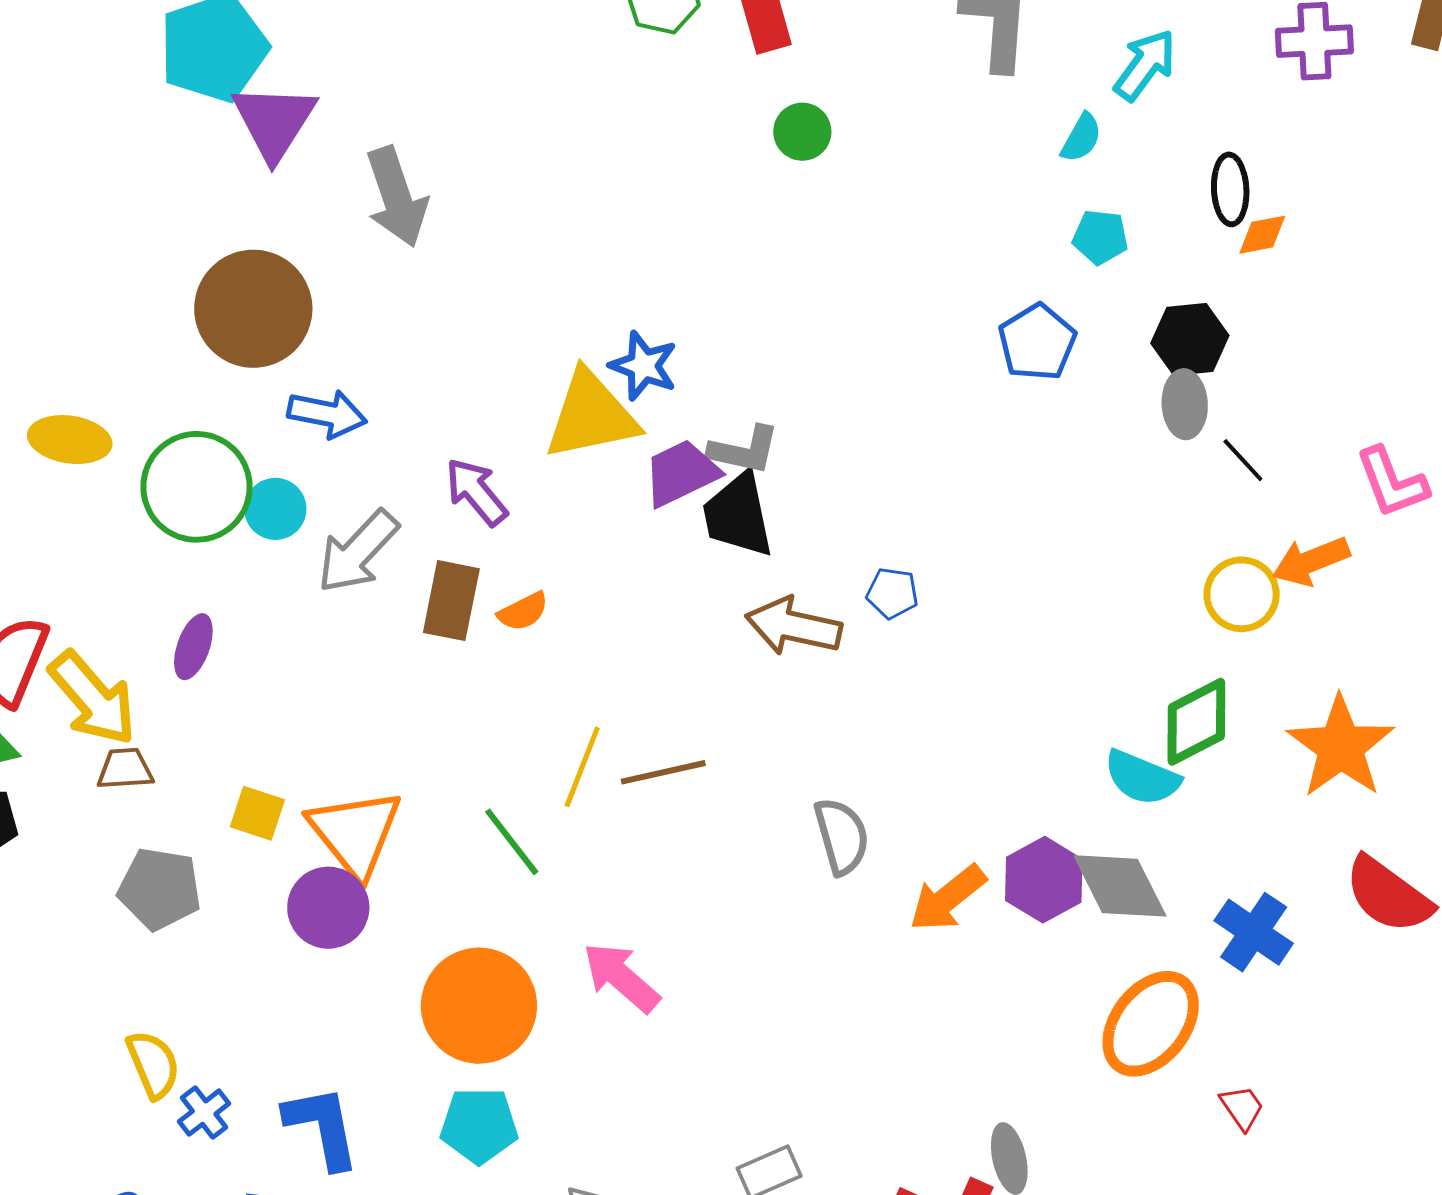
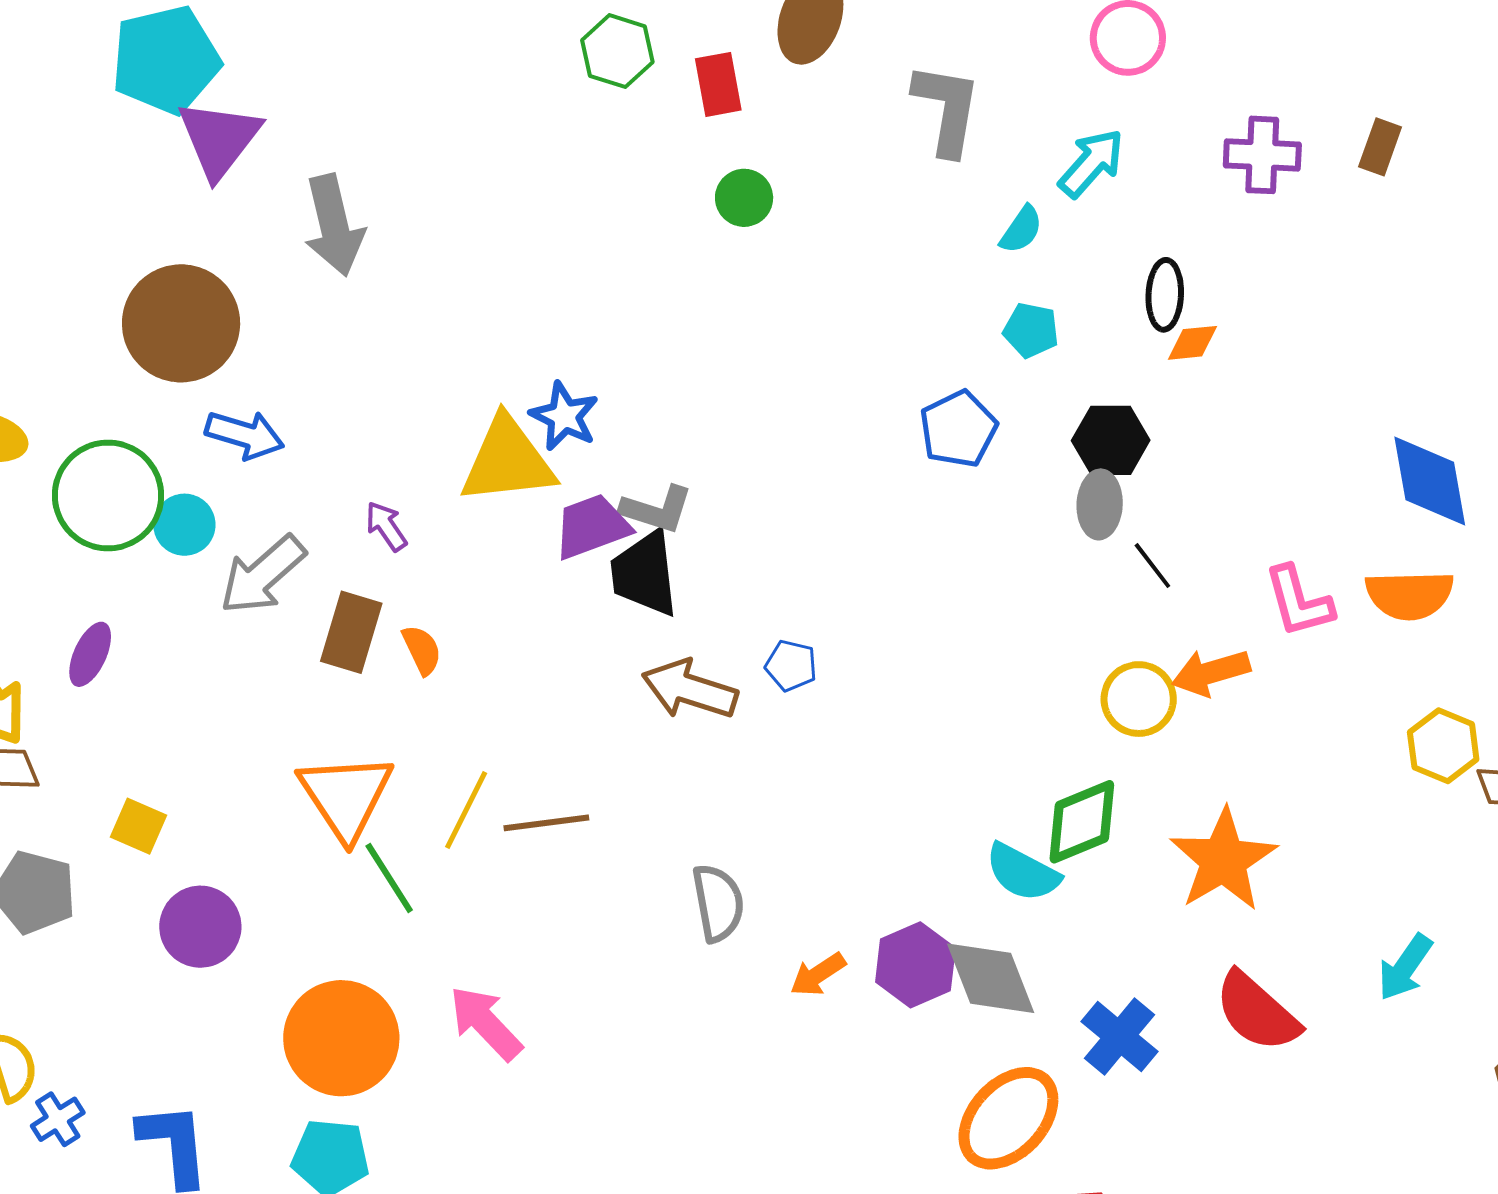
purple arrow: (476, 492) -> (386, 526), size x0.7
orange semicircle: (523, 612) -> (422, 650), turned -94
orange triangle: (355, 833) -> (346, 796), moved
orange arrow: (948, 898) -> (818, 974), size x0.7

